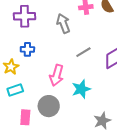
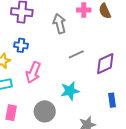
pink arrow: (57, 75) -> (33, 72), moved
gray circle: (49, 106) -> (45, 111), moved

